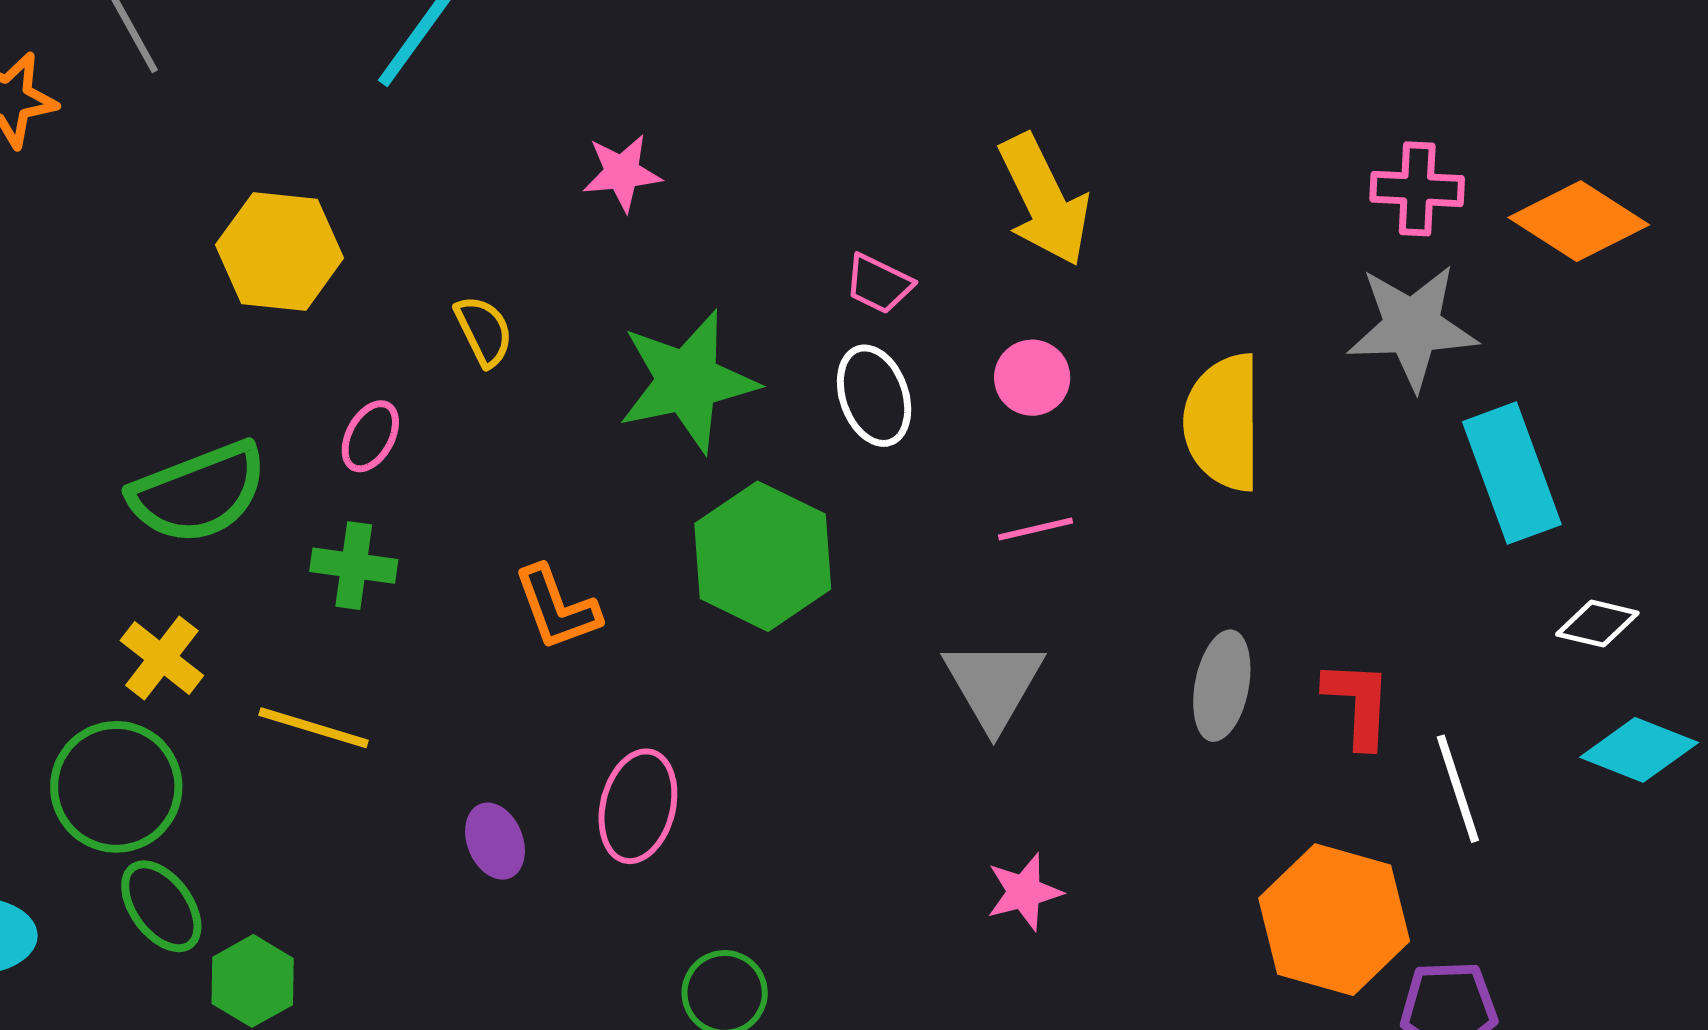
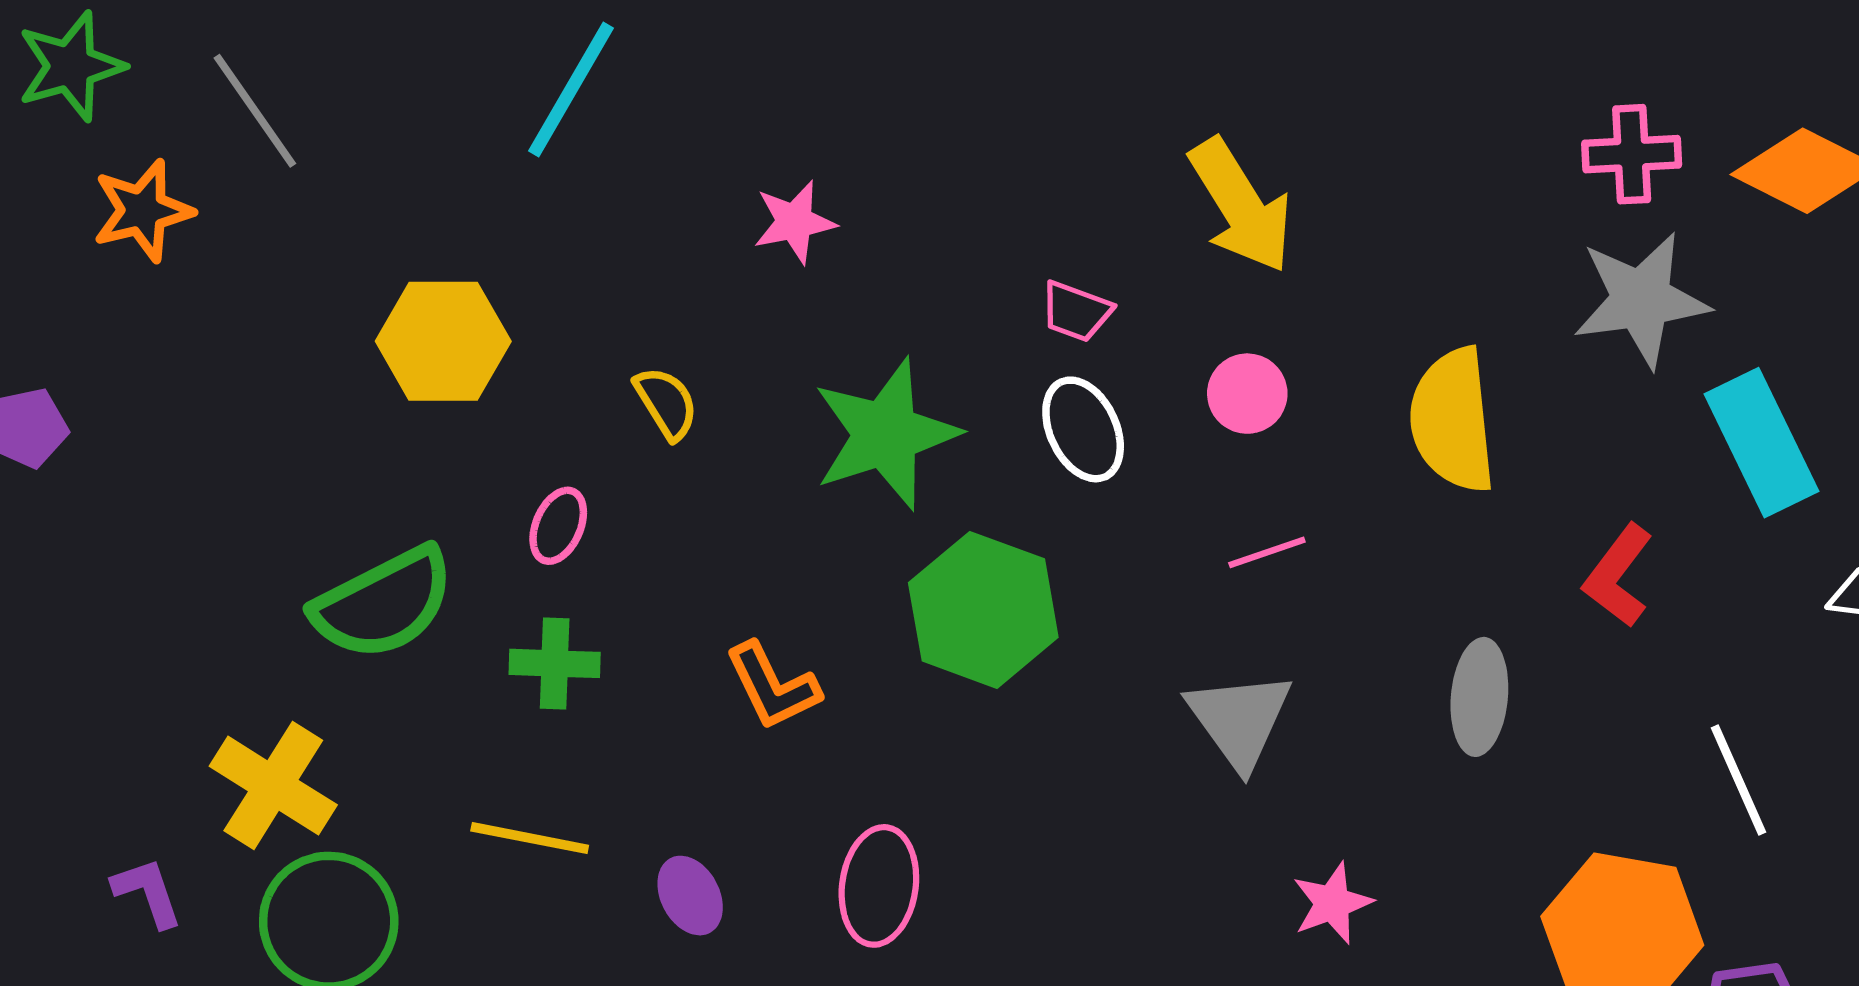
yellow cross: (162, 658) -> (273, 786), moved, size x1.4
red L-shape: (1358, 704) -> (1618, 576), moved, turned -140
purple ellipse: (495, 841) -> (690, 896), moved
pink star: (1024, 892) -> (1332, 903), moved

